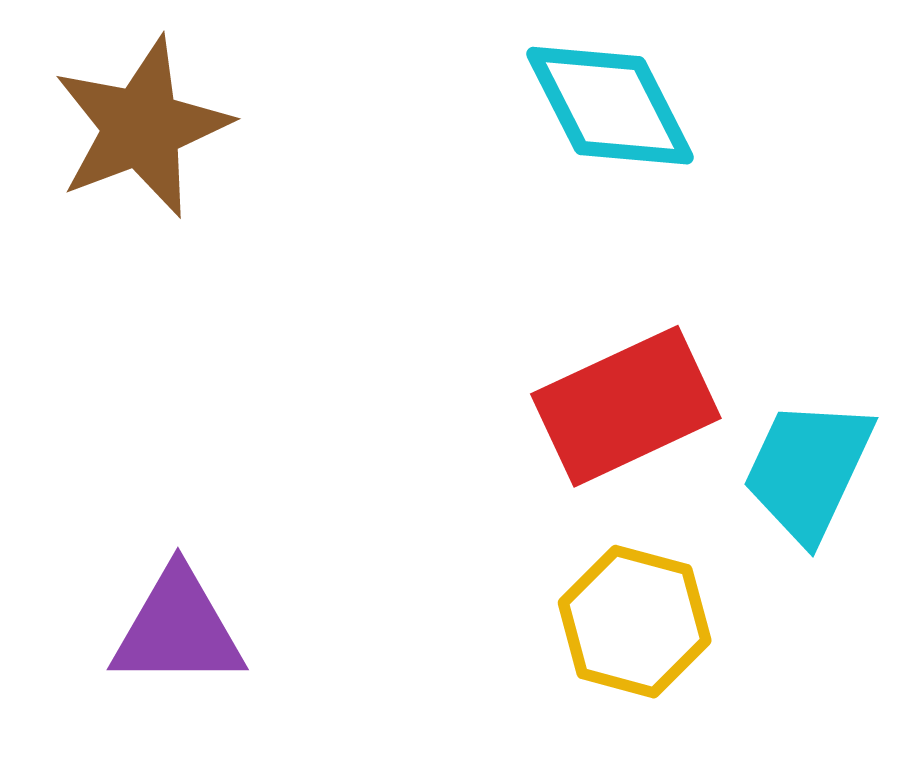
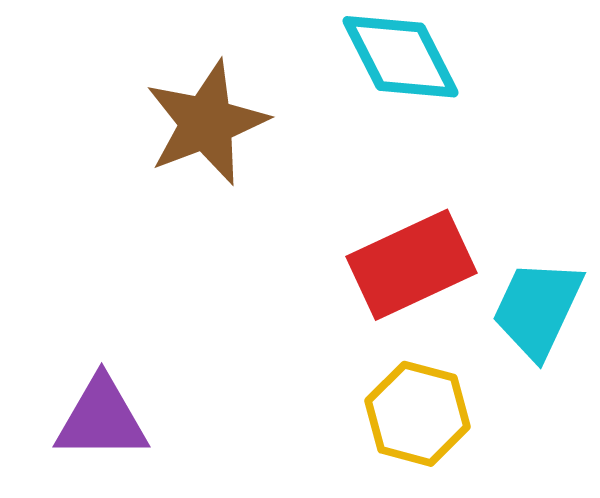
brown star: (142, 127) -> (207, 123), moved

